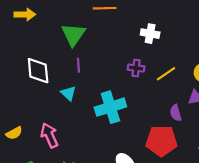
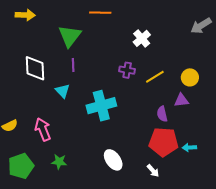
white cross: (150, 34) -> (142, 38), turned 36
red pentagon: (161, 141) -> (164, 142), moved

